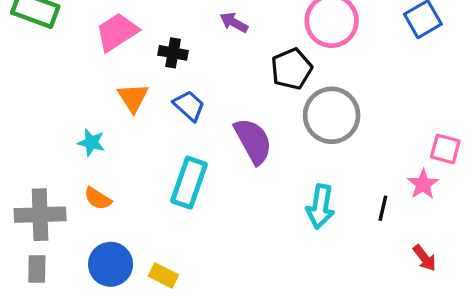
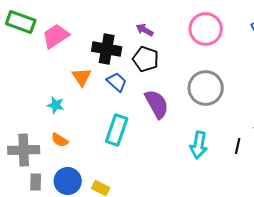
pink trapezoid: (117, 32) -> (56, 36), moved
black cross: (173, 53) -> (107, 49), size x1.6
black pentagon: (292, 69) -> (146, 59), moved, turned -30
gray rectangle: (37, 269) -> (36, 182), moved

